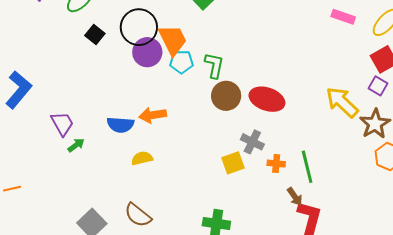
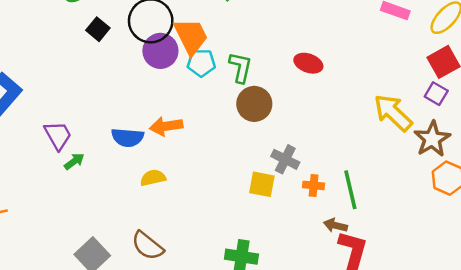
red ellipse: (267, 99) -> (308, 63), moved, size x0.7
yellow square: (233, 163) -> (262, 184), turned 30
brown arrow: (295, 197) -> (335, 225), turned 138

